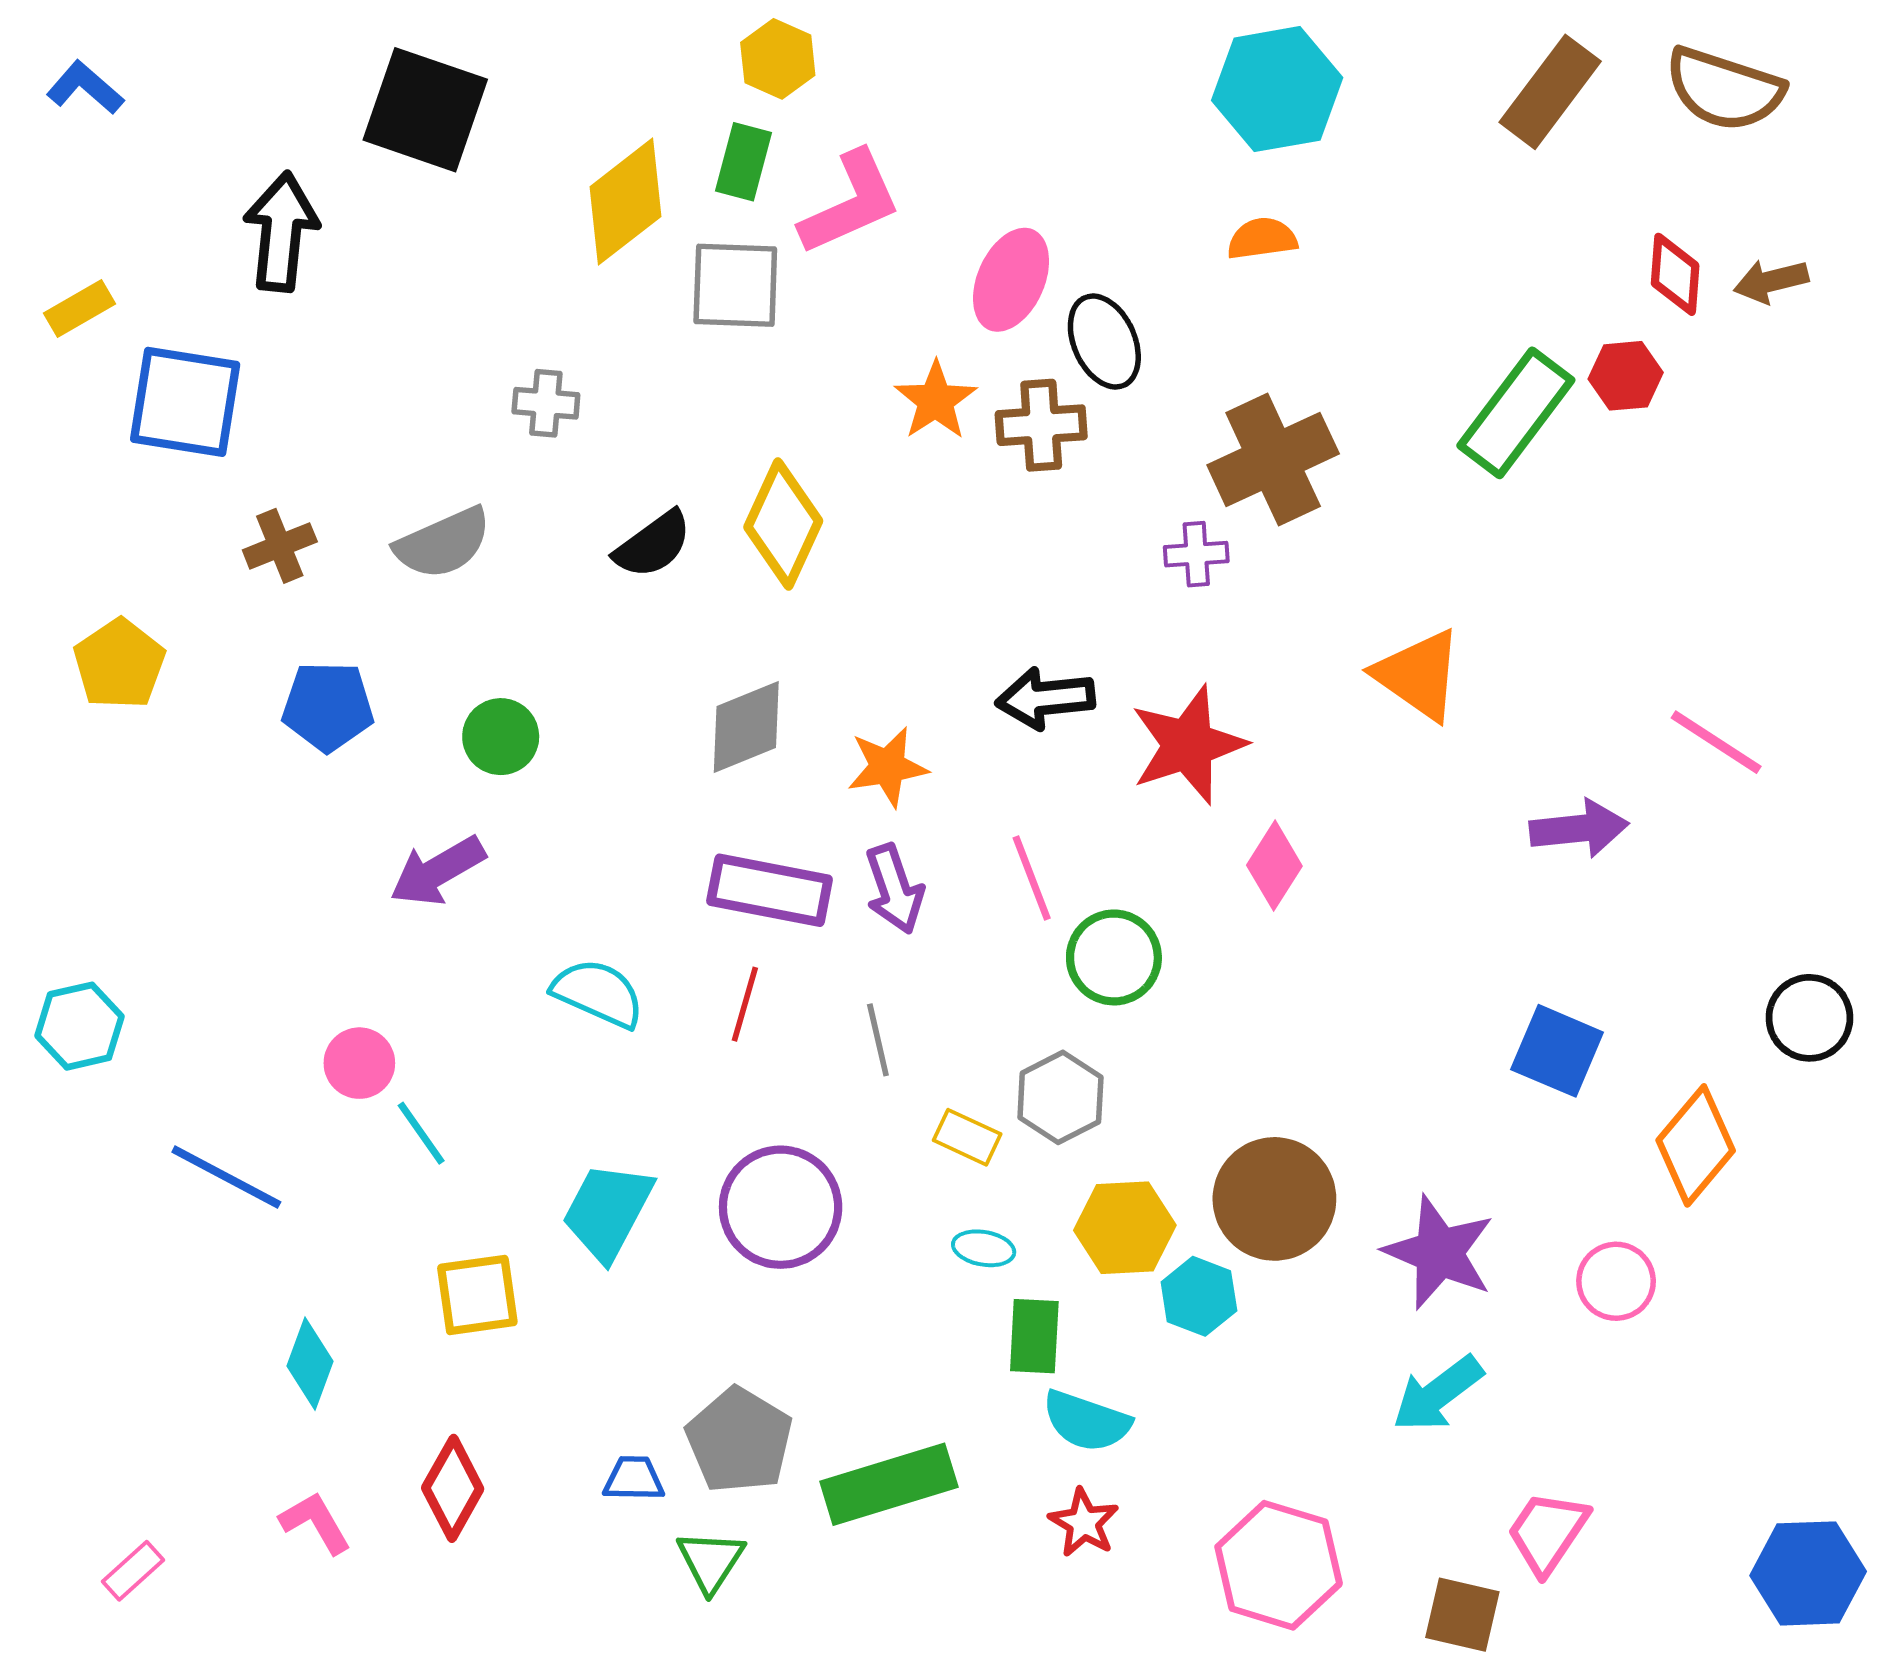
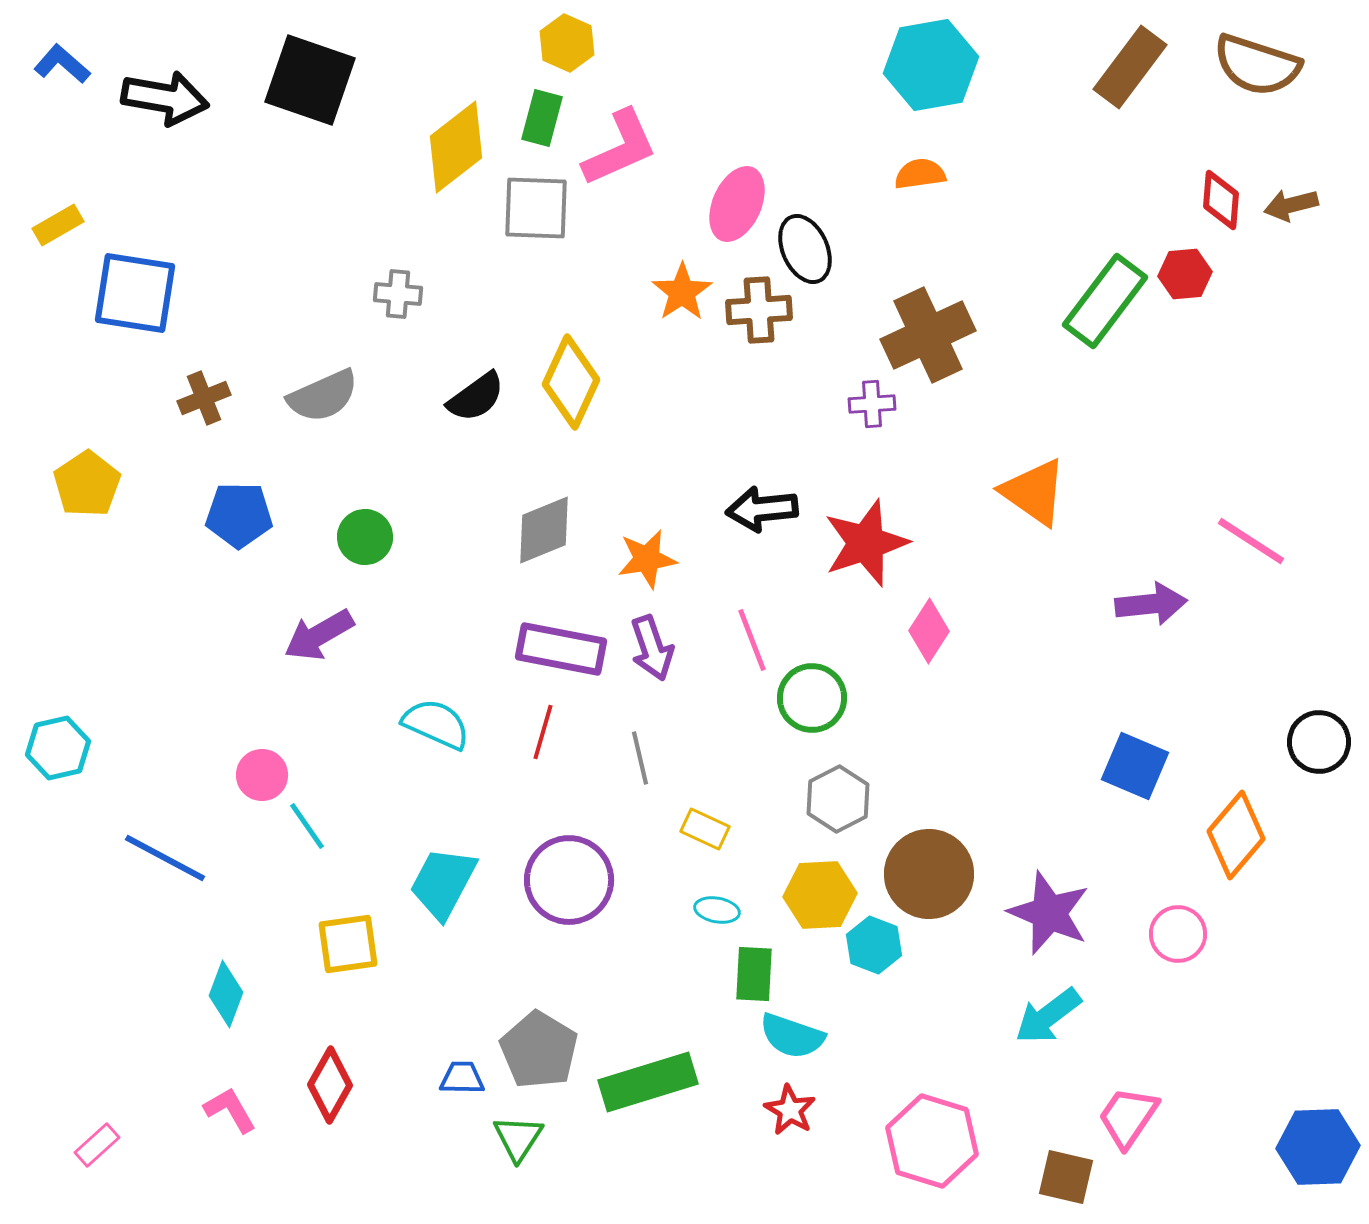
black arrow: (281, 232) -> (165, 98), moved, turned 94
gray hexagon: (1060, 1097) -> (838, 799), moved

